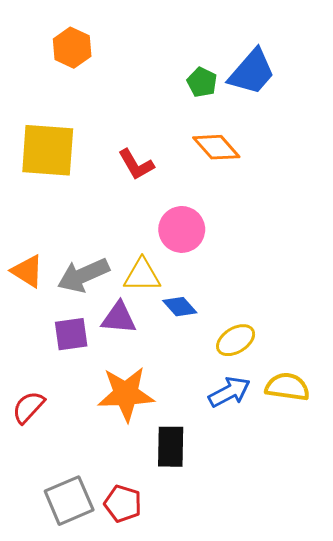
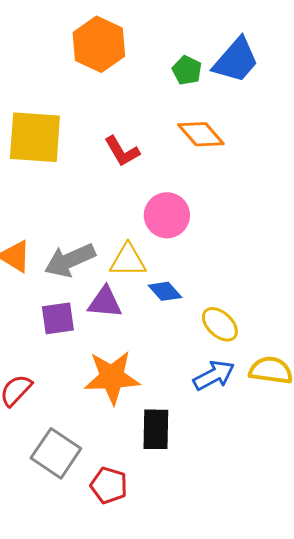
orange hexagon: (72, 48) -> (99, 44), moved, size x1.4
yellow ellipse: (236, 340) -> (220, 324), turned 75
gray square: (69, 501) -> (56, 453), moved, turned -33

